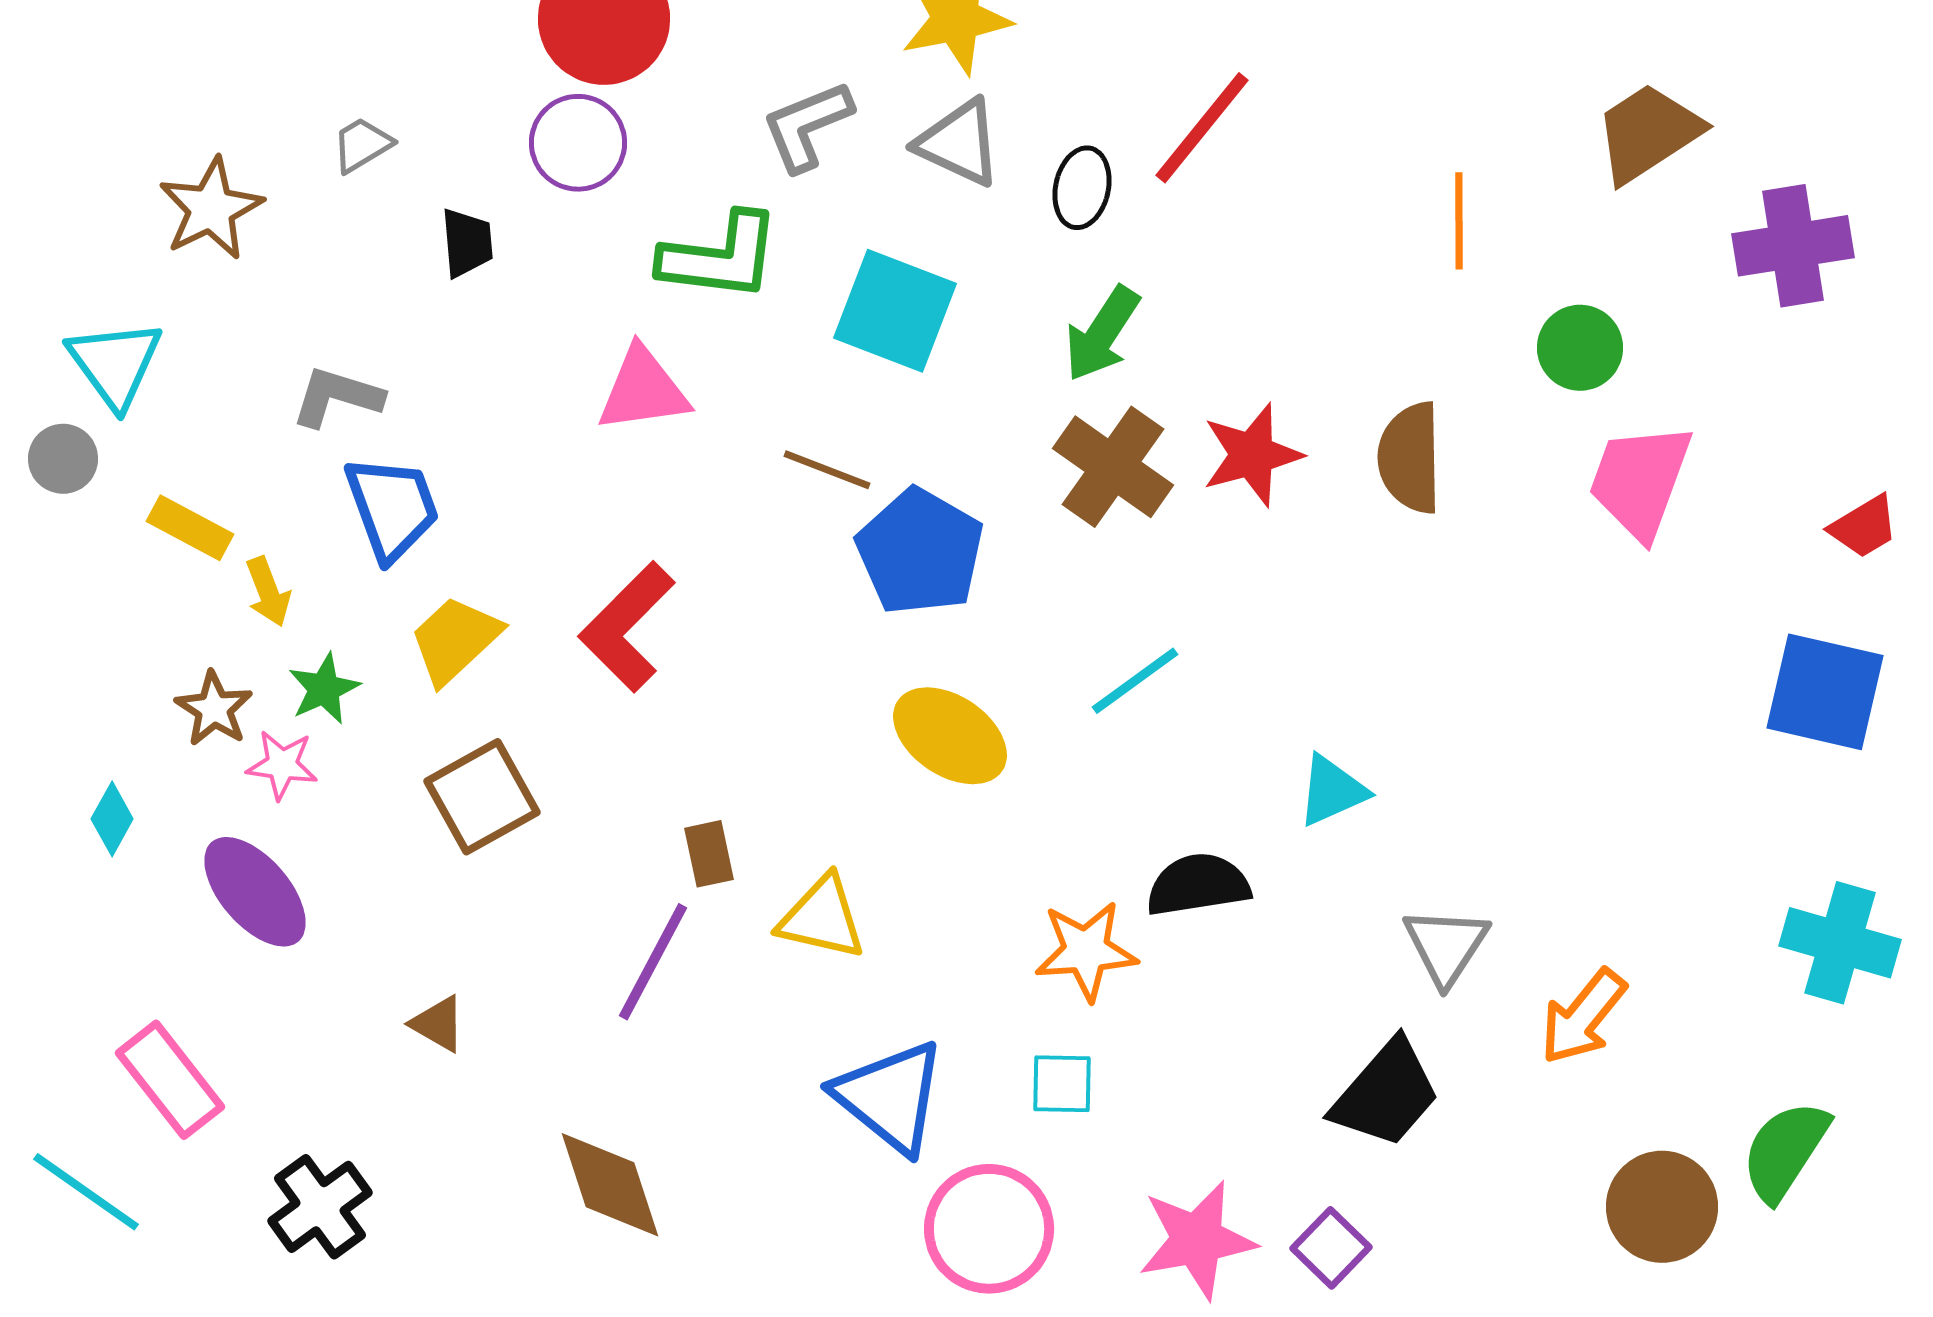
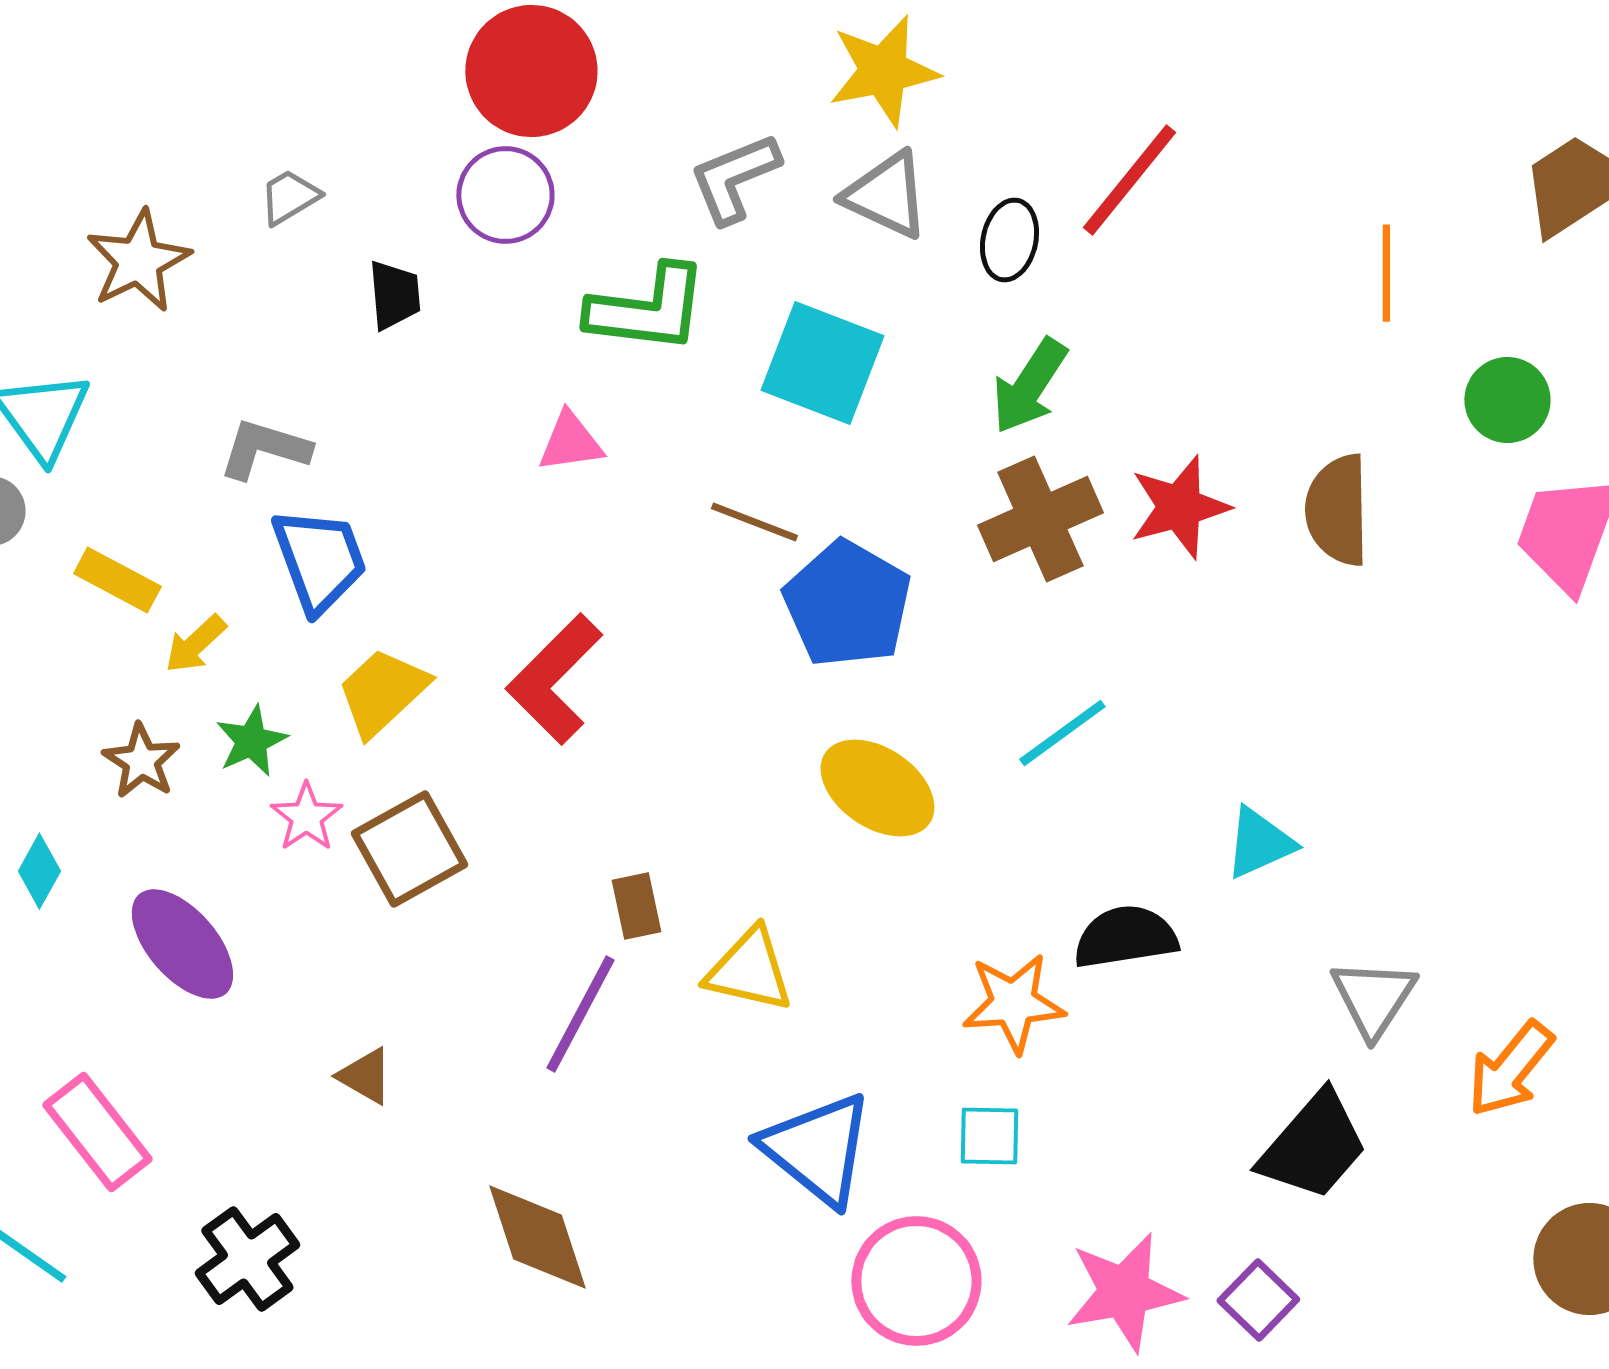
pink triangle: (643, 390) -> (570, 442), size x0.7
brown cross: (1113, 467) -> (1040, 519), turned 31
yellow arrow: (268, 592) -> (195, 644), turned 68
pink star: (282, 765) -> (306, 817), moved, turned 30

